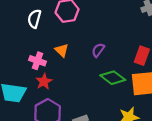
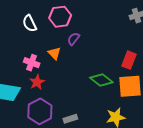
white semicircle: (34, 19) -> (30, 23), turned -42
purple semicircle: (98, 50) -> (73, 39), moved

